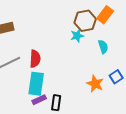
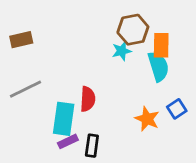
orange rectangle: (105, 15) -> (161, 45), moved, turned -36
cyan semicircle: (103, 47) -> (158, 66), size x1.5
red semicircle: (35, 59) -> (88, 99), moved

